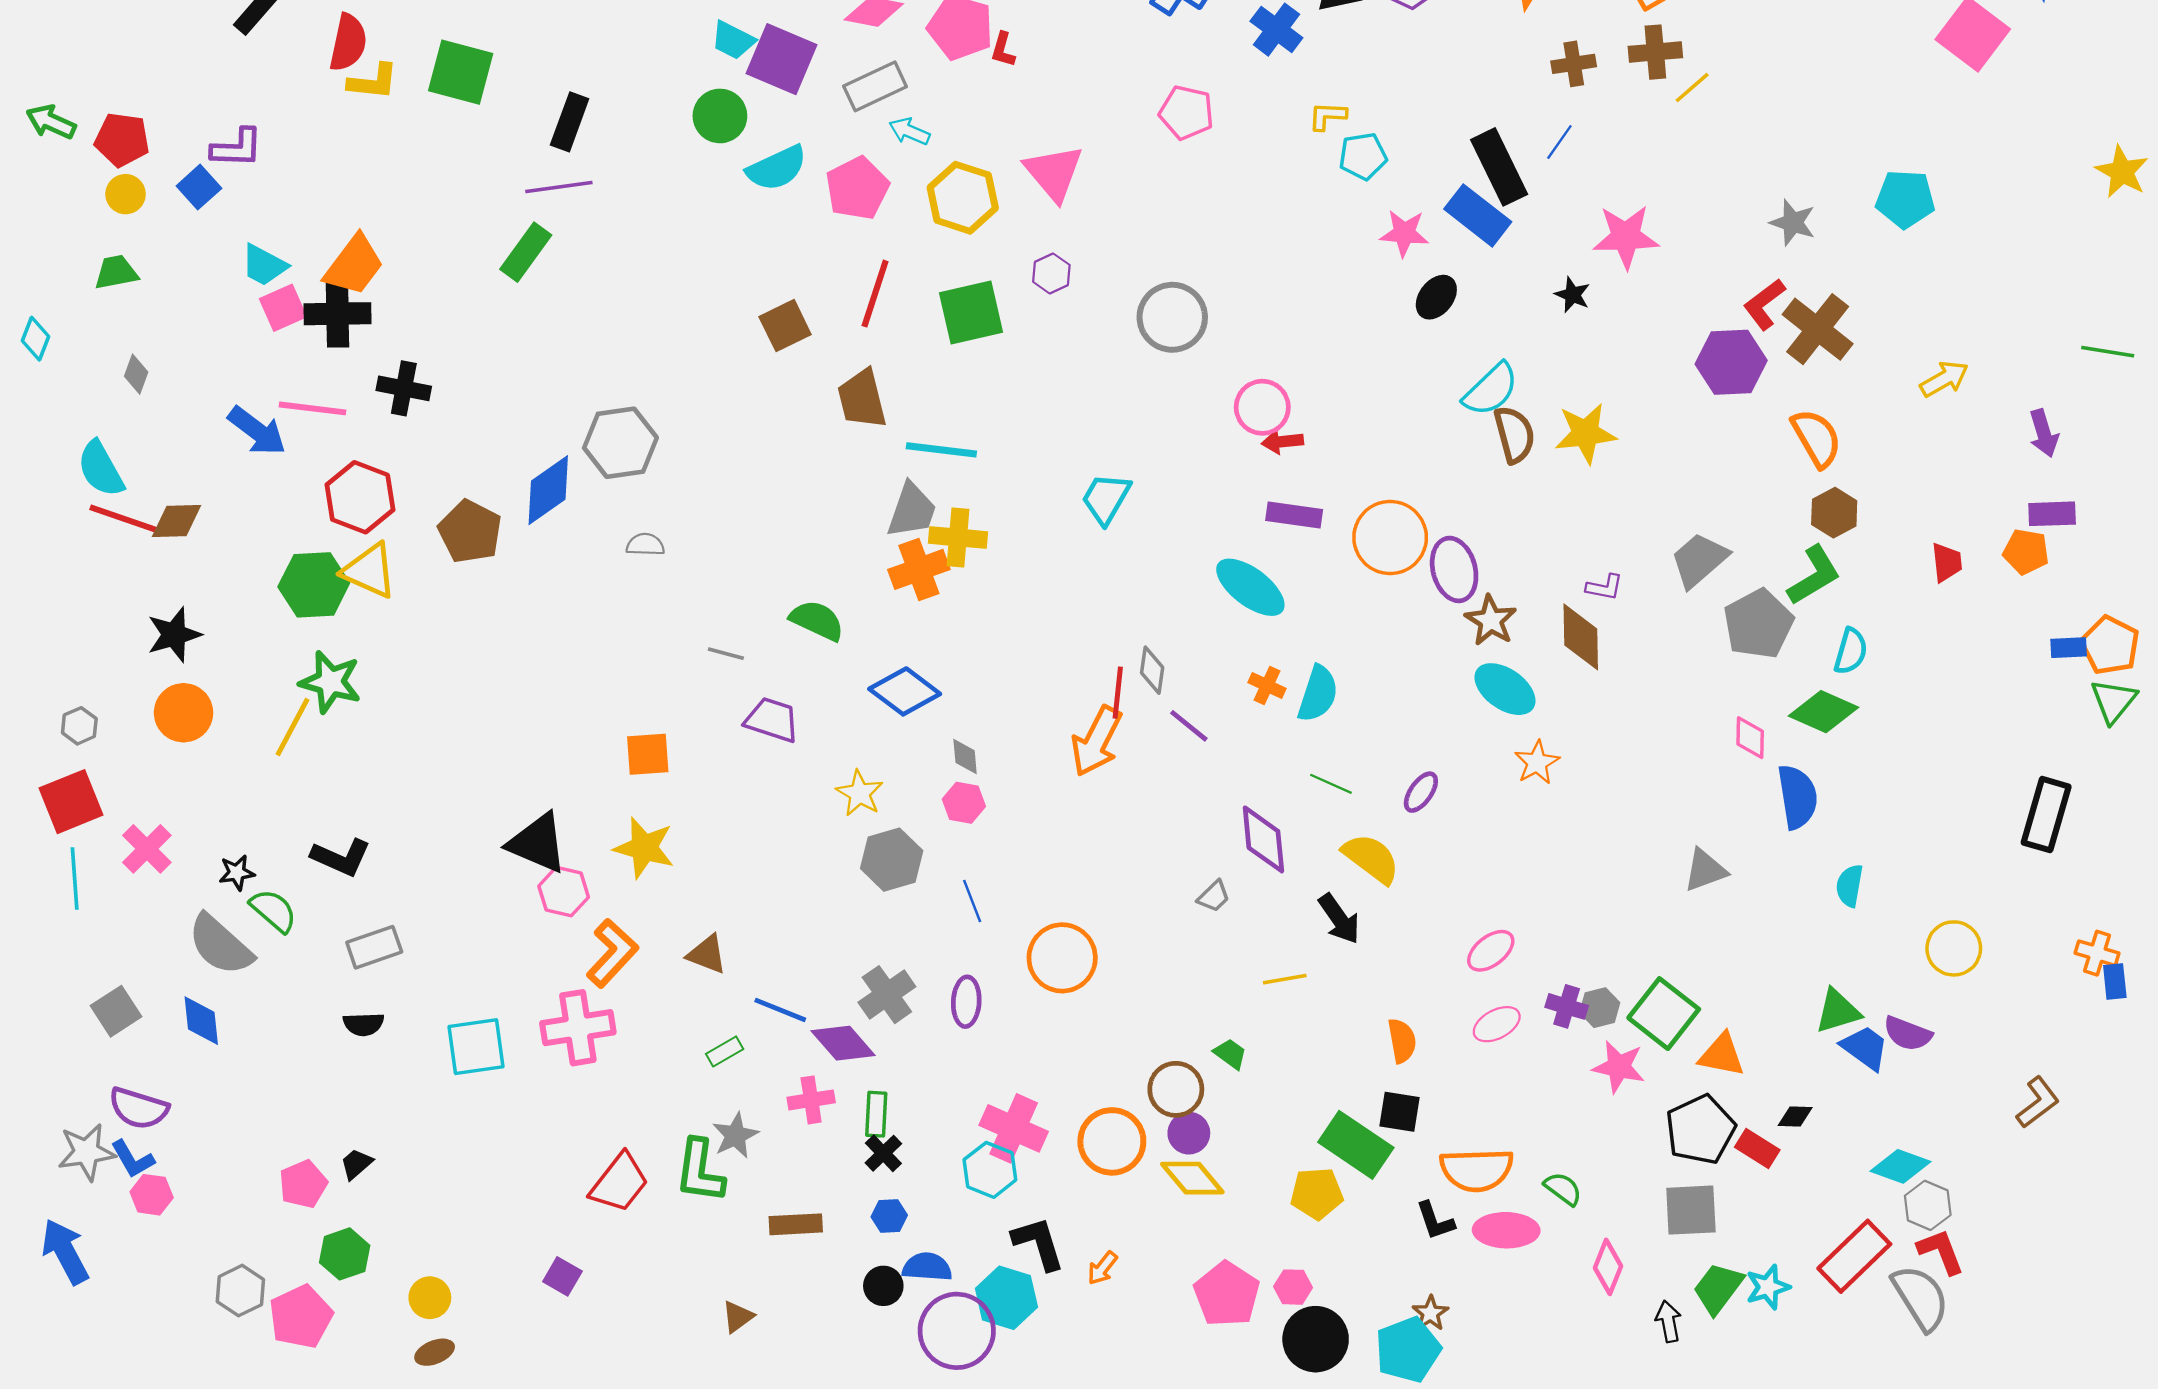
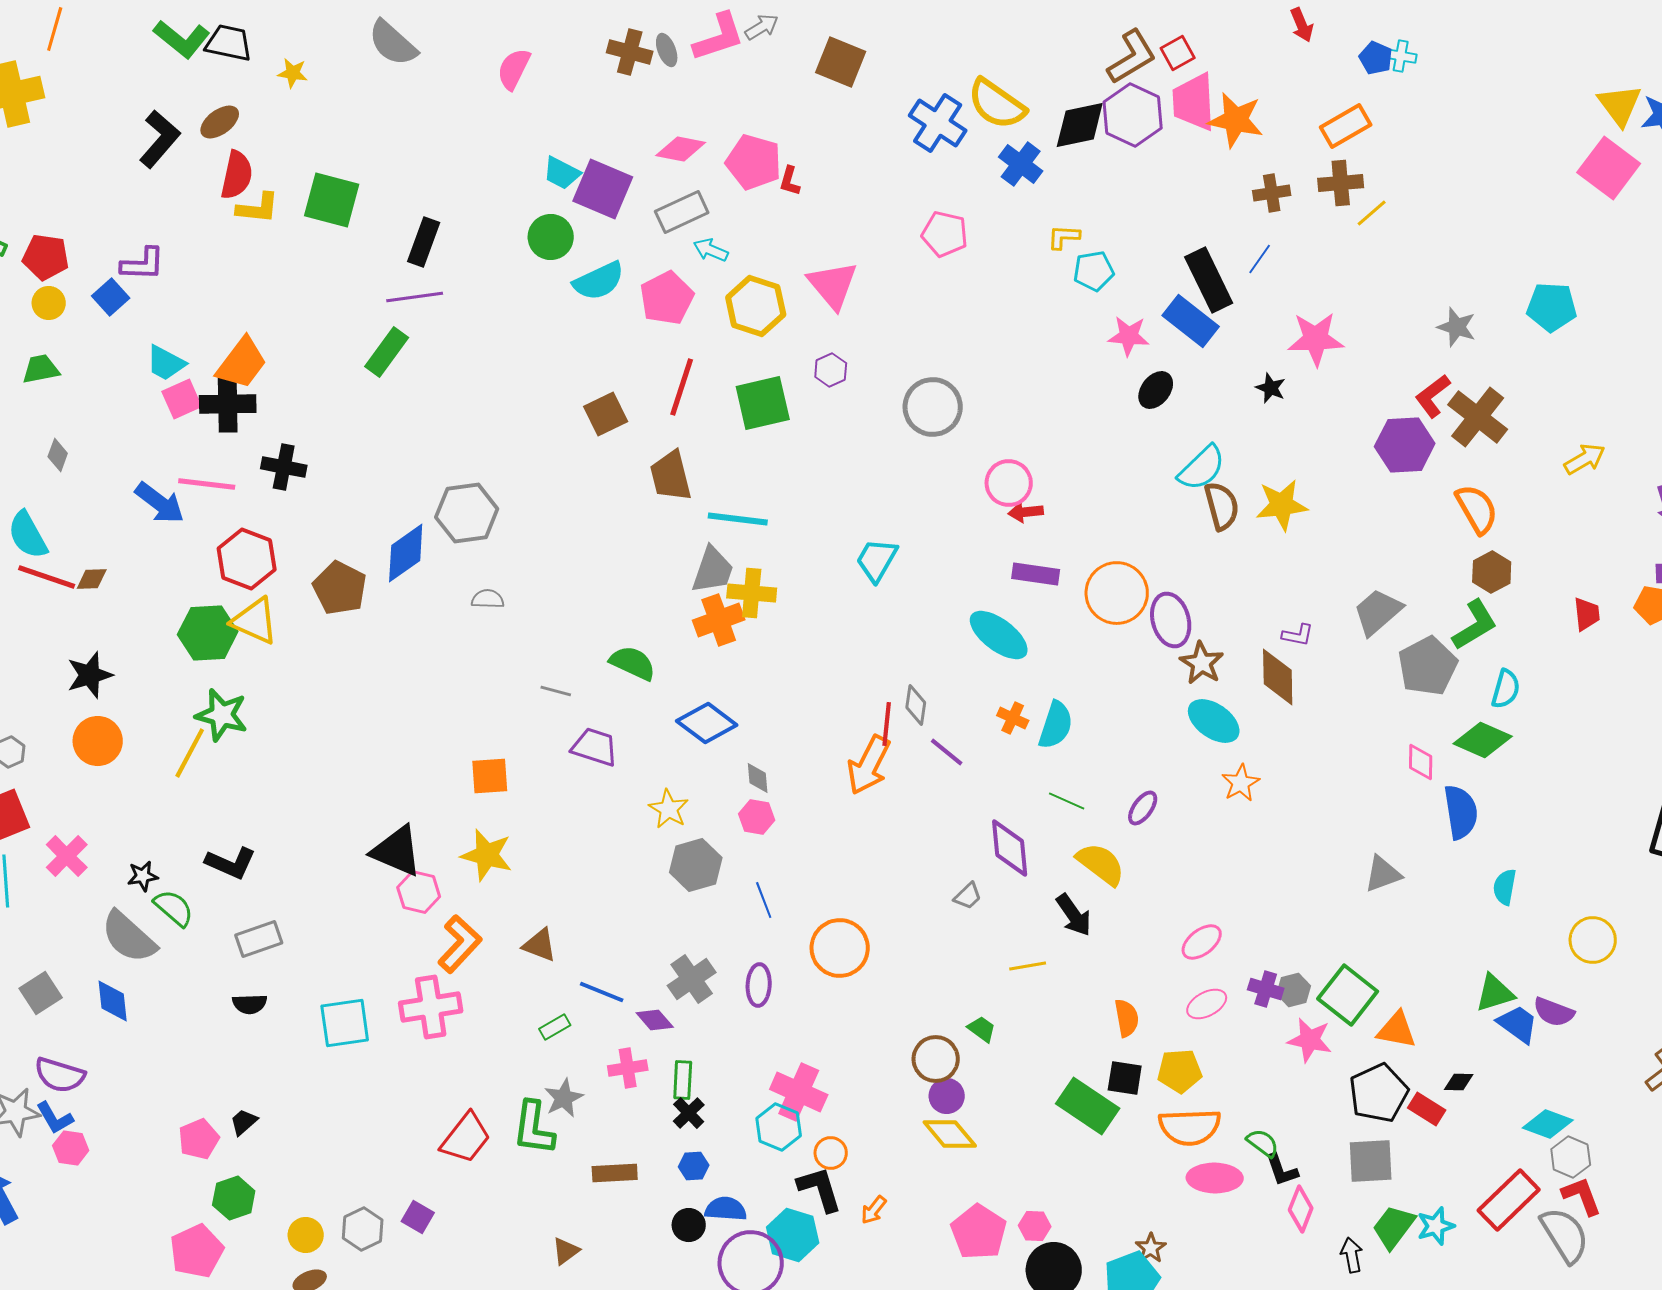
brown diamond: (176, 521) -> (92, 579), size x0.7
purple diamond: (843, 1043) -> (655, 1020), size x0.7
orange circle: (1112, 1141) -> (831, 1153), moved, size x0.6
yellow pentagon: (1317, 1194) -> (1180, 1071), moved
black L-shape: (1435, 1221) -> (1282, 1170), moved
gray hexagon: (240, 1291) -> (363, 1229), moved

